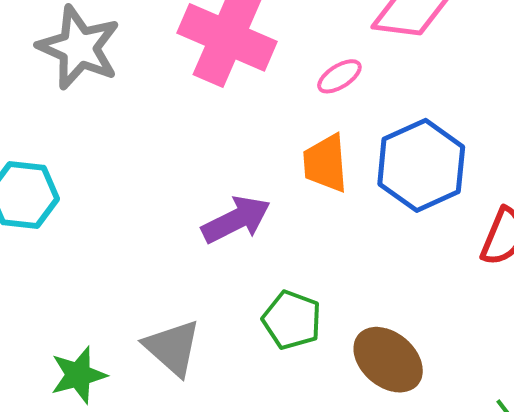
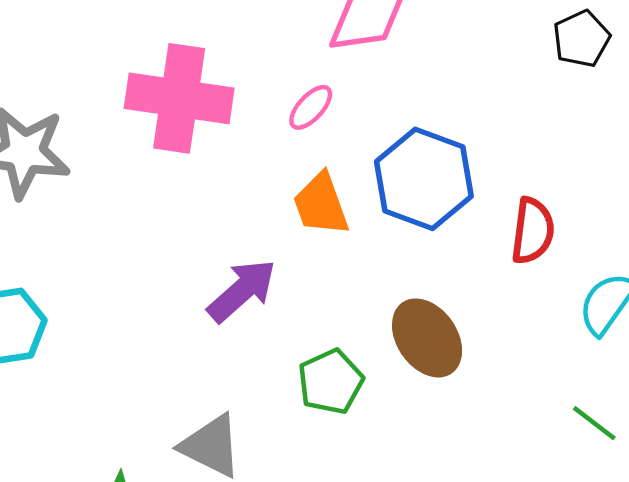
green pentagon: (292, 320) -> (331, 382), turned -30
brown ellipse: (388, 360) -> (427, 338), moved, turned 30

